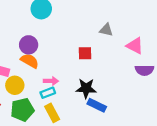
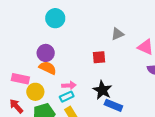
gray triangle: (106, 30) -> (117, 34), turned -32
black star: (86, 88) -> (102, 90), turned 30

